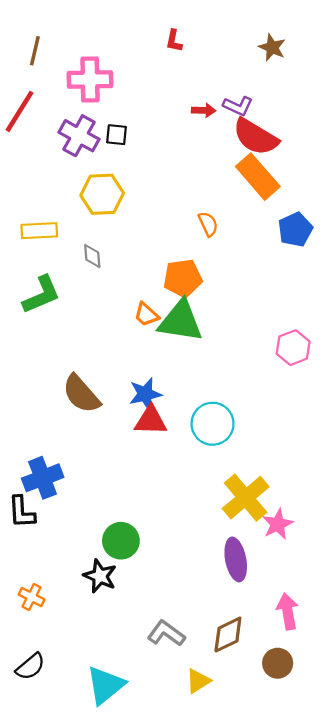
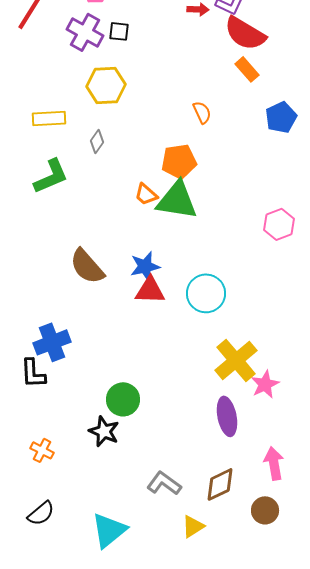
orange rectangle: (258, 177) -> (247, 69), size x0.6
gray diamond: (92, 256) -> (97, 141), turned 40

